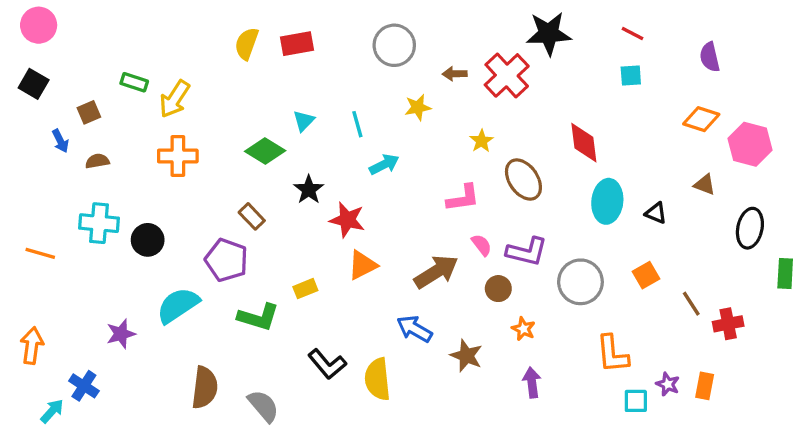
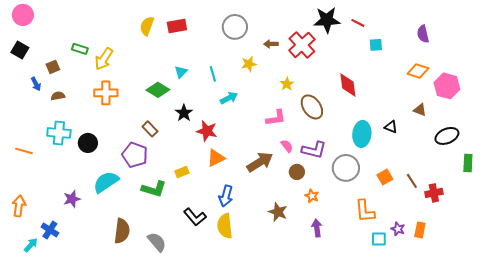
red line: (632, 34) -> (358, 23), moved
cyan ellipse: (607, 201) -> (362, 134), moved
black ellipse: (750, 228) -> (447, 136), turned 55
orange square: (646, 275) -> (385, 177), moved
blue arrow: (414, 329) -> (226, 196), moved, turned -105

